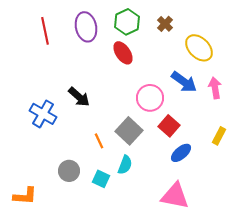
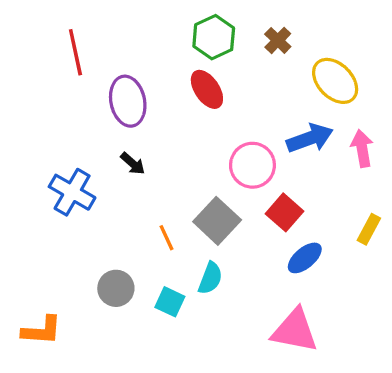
purple ellipse: (86, 27) -> (128, 101), moved
blue arrow: (184, 82) -> (310, 138), turned -56
black arrow: (79, 97) -> (133, 164), size x0.7

